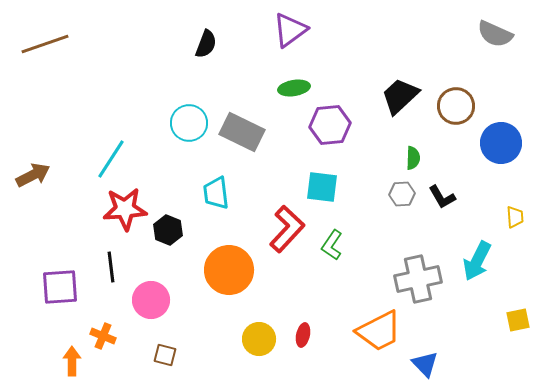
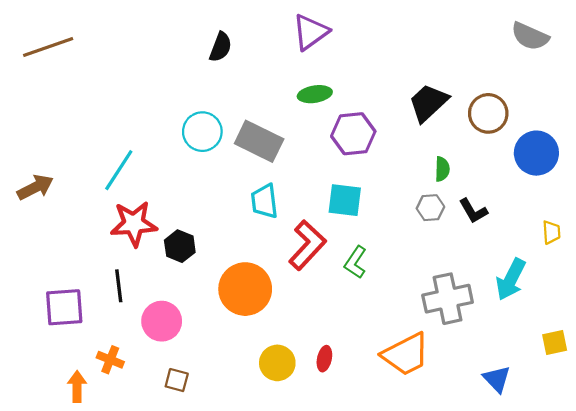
cyan trapezoid: (216, 193) -> (264, 201), moved
blue triangle: (425, 364) -> (497, 379), moved

